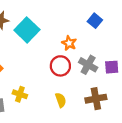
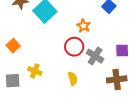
gray cross: (88, 65) -> (95, 56), moved
brown cross: (96, 99) -> (117, 79), moved

